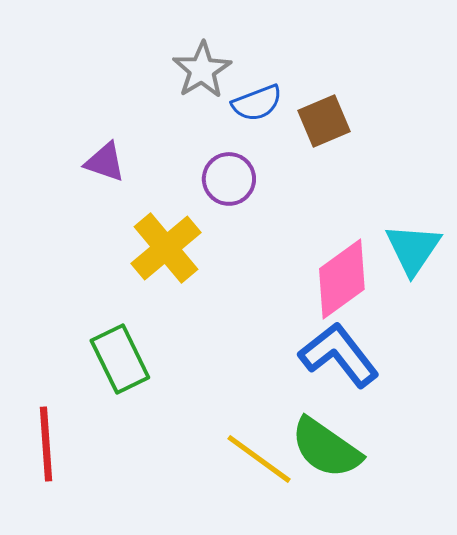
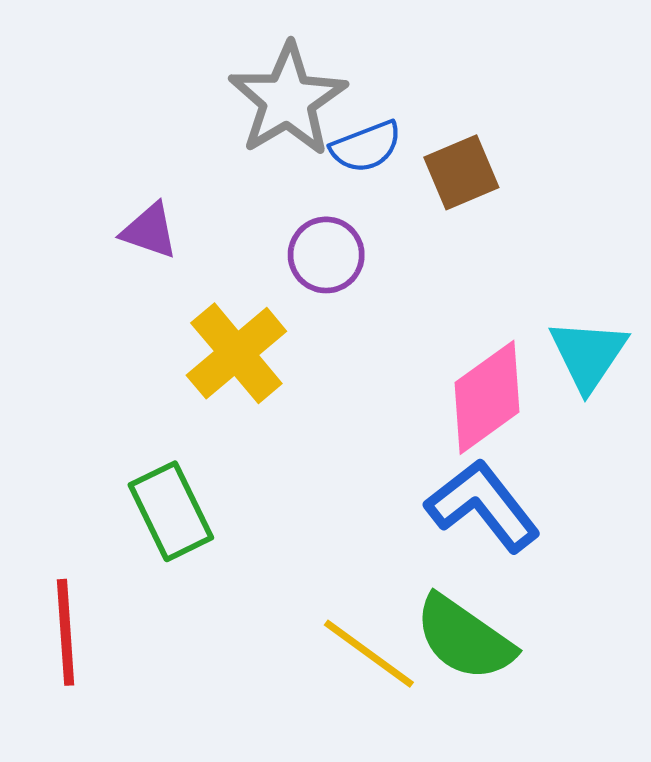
gray star: (202, 70) -> (288, 100), size x1.4

